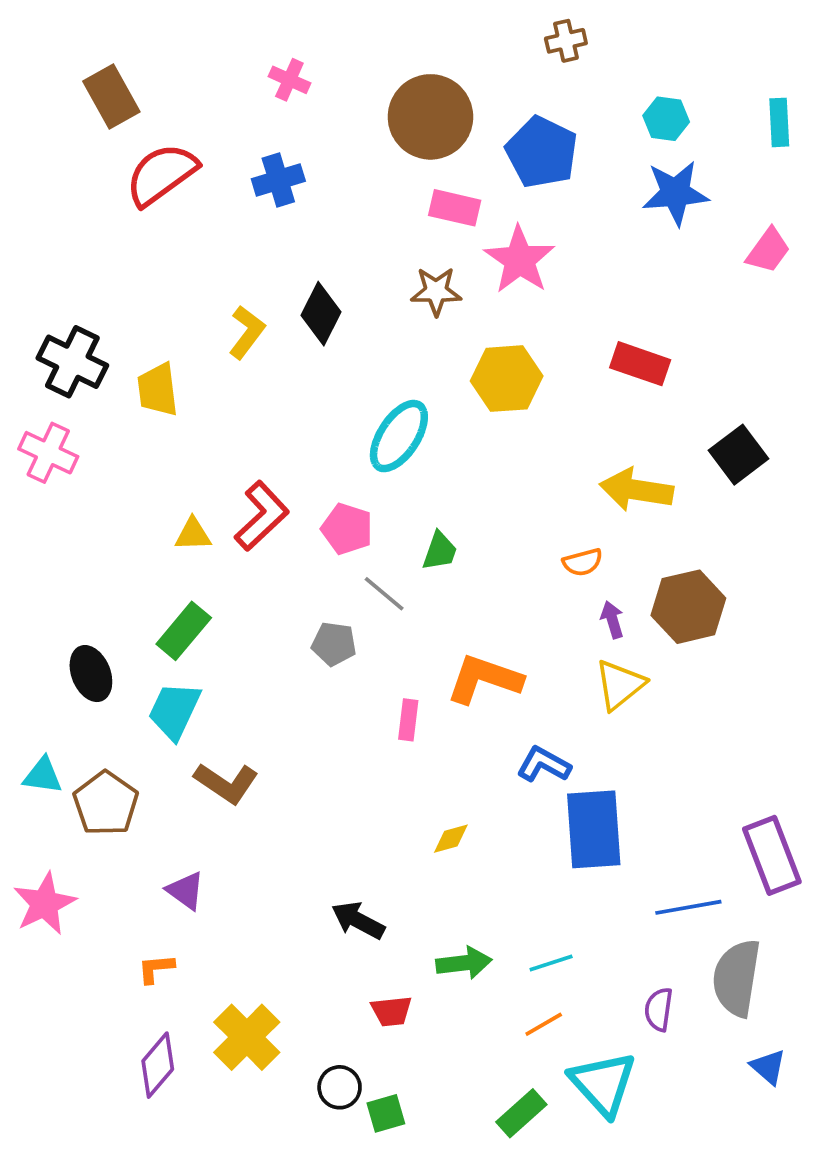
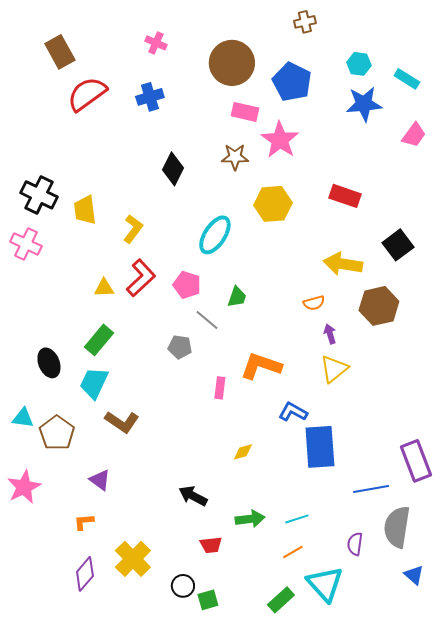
cyan rectangle: (779, 122) -> (407, 79), moved, turned -55
yellow L-shape: (247, 332) -> (133, 229), moved
brown hexagon: (688, 607) -> (379, 306), moved

